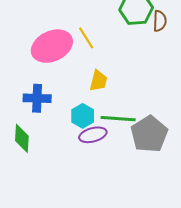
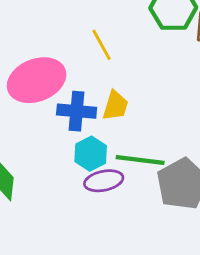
pink ellipse: (52, 46) -> (37, 80), moved
blue cross: (37, 98) -> (77, 111), moved

